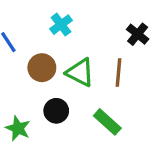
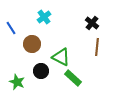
green triangle: (80, 72) -> (61, 57), moved
brown line: (118, 72) -> (97, 47), moved

